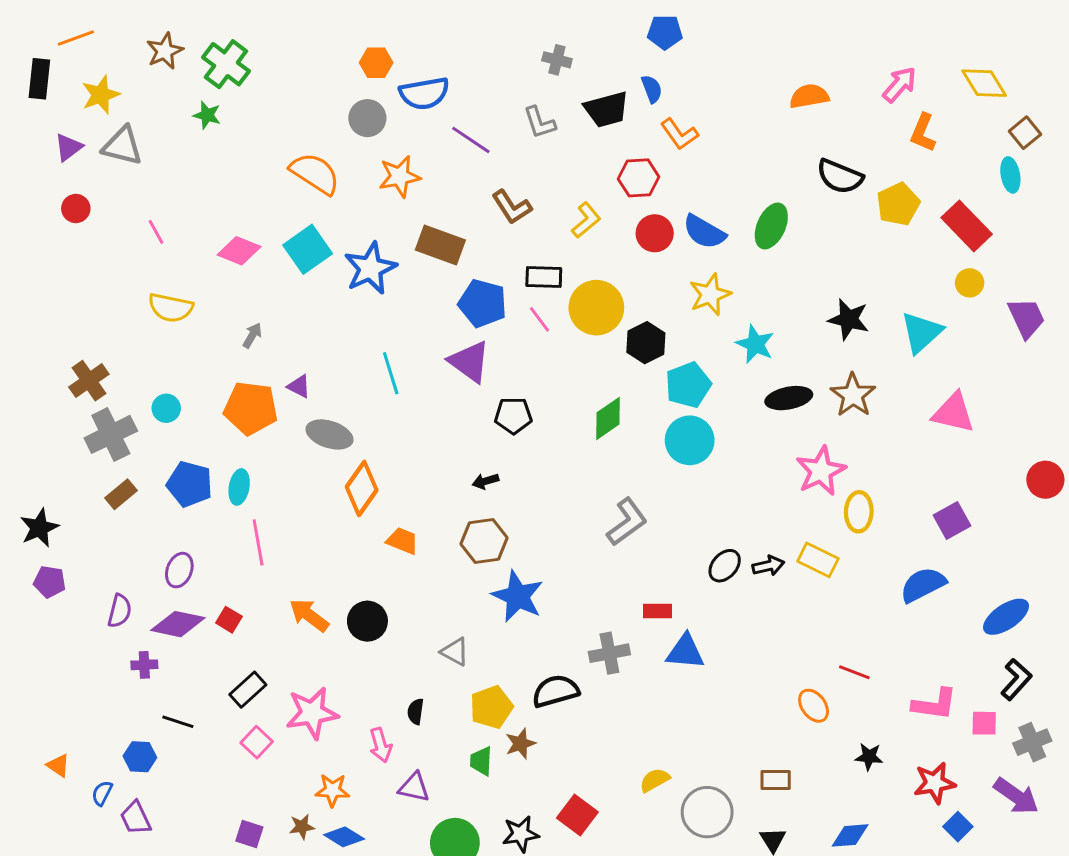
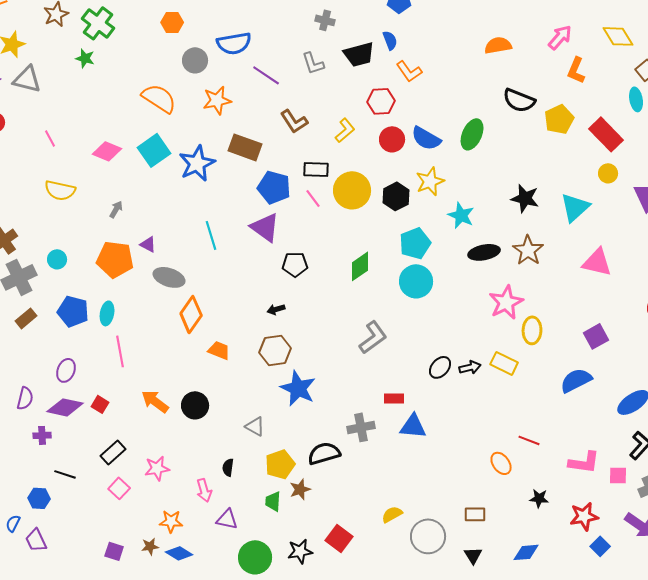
orange hexagon: (376, 63) -> (172, 22), moved
black hexagon: (646, 343) -> (396, 196), moved
pink star: (312, 713) -> (157, 468), size x0.7

